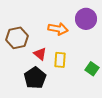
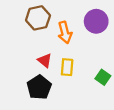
orange arrow: (58, 29) -> (65, 32), turned 66
brown hexagon: (17, 38) -> (38, 18), moved

